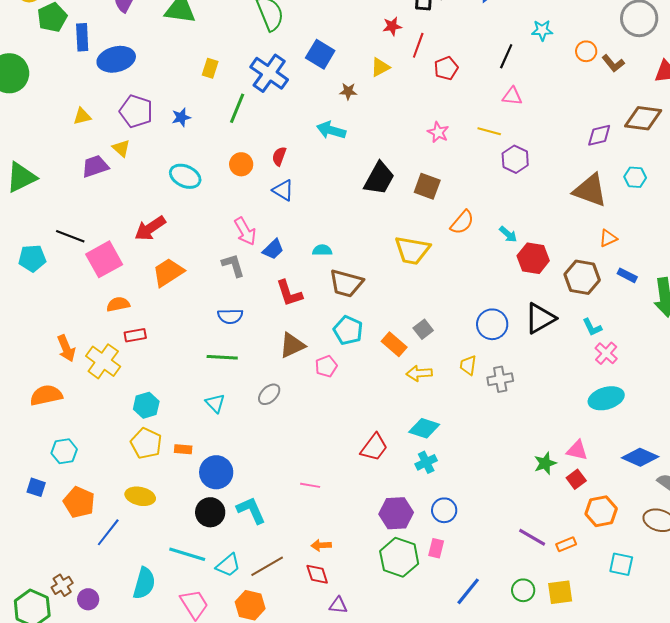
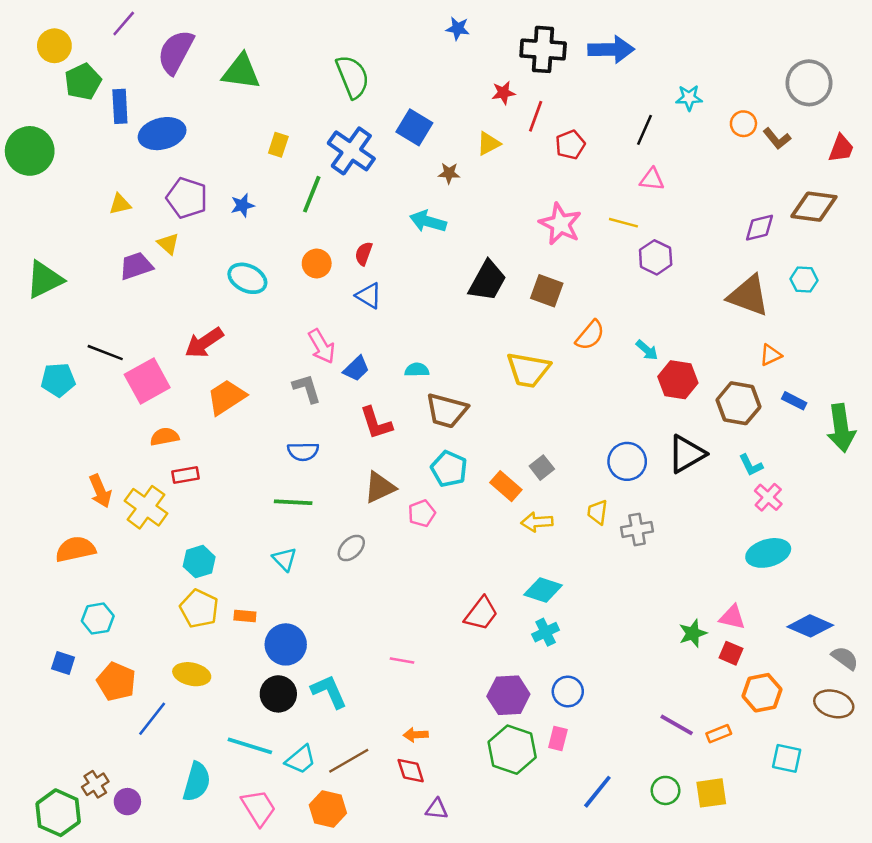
pink star: (438, 132) -> (560, 224), size x1.6
red square: (576, 479) -> (731, 653), turned -30

